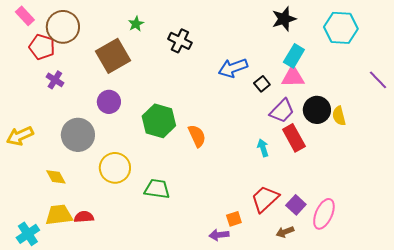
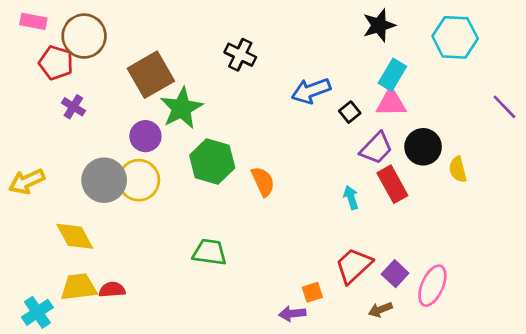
pink rectangle: (25, 16) -> (33, 21), turned -36
green star: (136, 24) -> (182, 108), moved, size x2.0
yellow semicircle: (339, 116) -> (458, 169), moved
yellow circle: (115, 168) -> (139, 180), moved
yellow diamond: (56, 177) -> (75, 236), size x1.4

